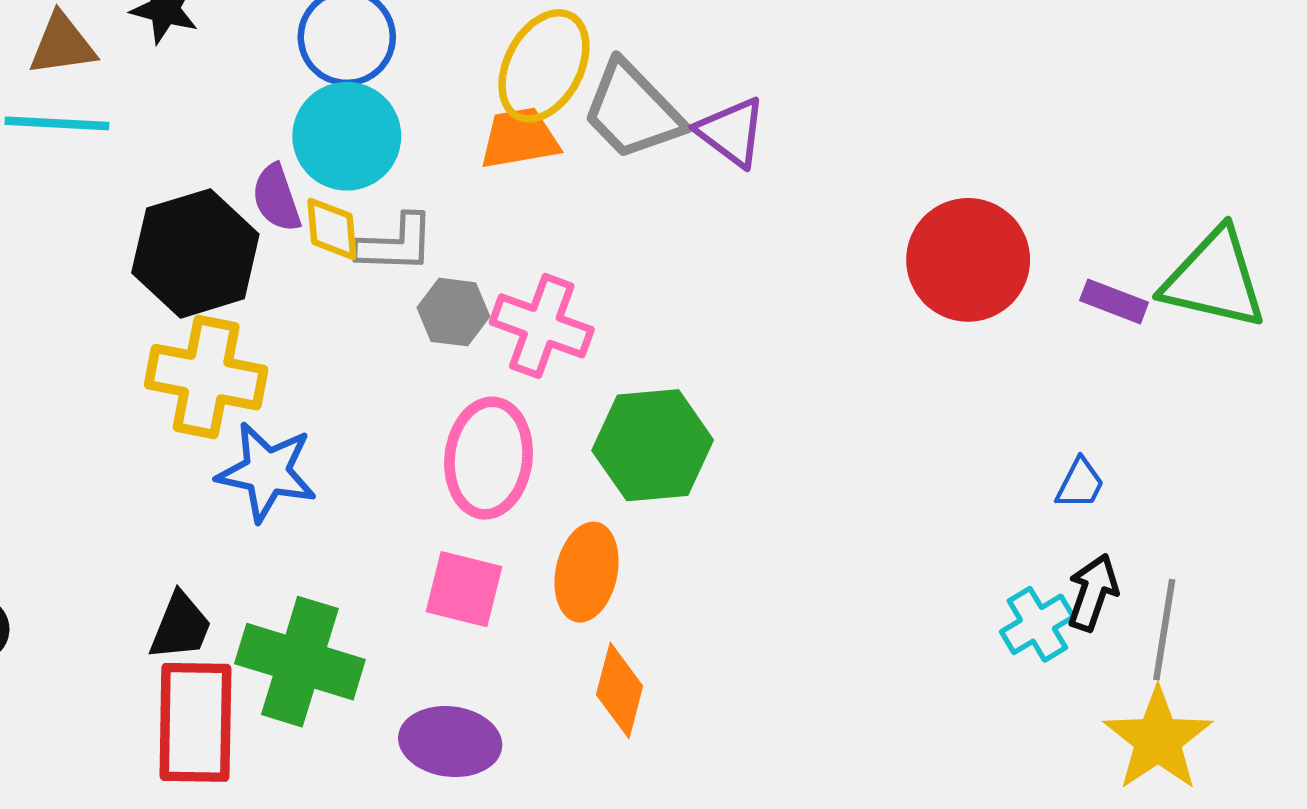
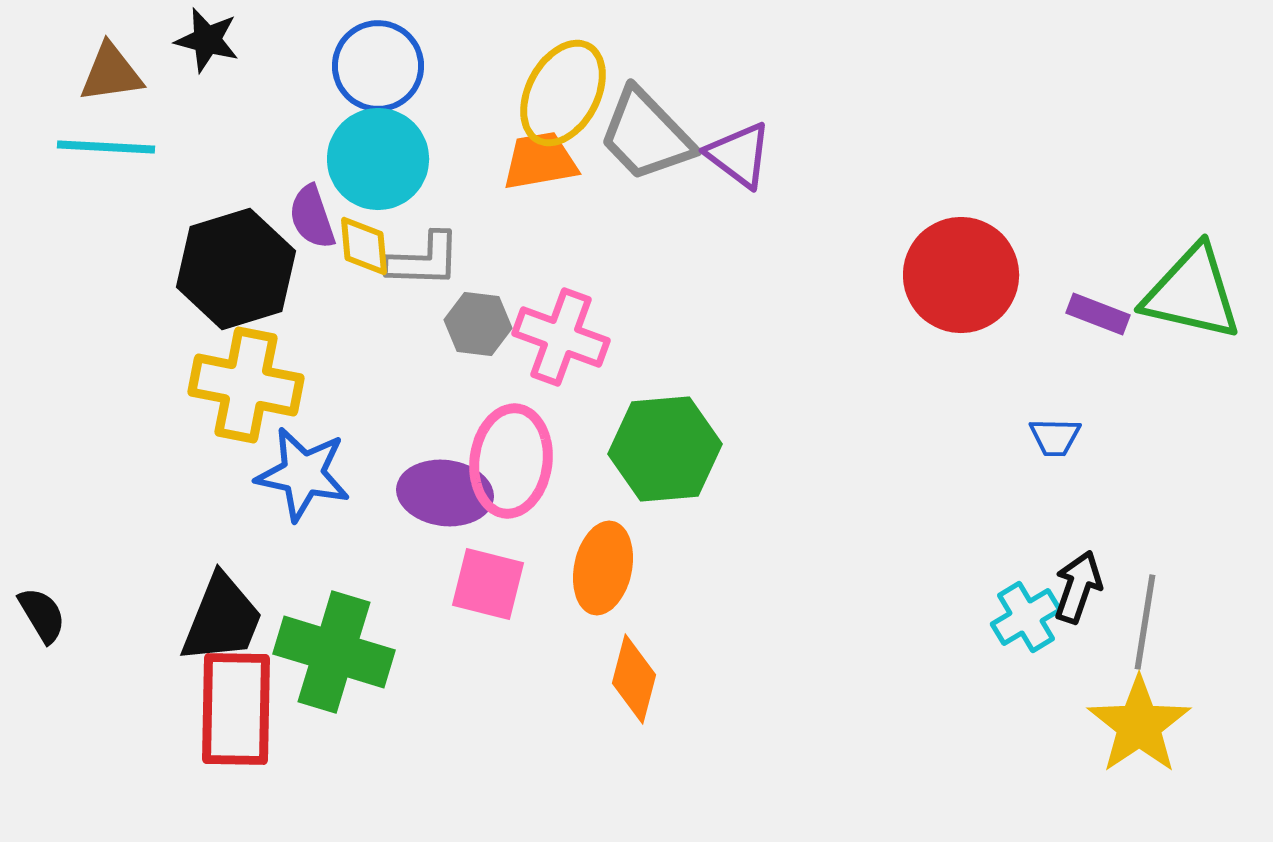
blue trapezoid: (1080, 484) -> (1055, 437), moved, turned 64
black trapezoid: (181, 626) -> (222, 619), size x1.4
purple ellipse: (450, 742) -> (445, 493), moved

